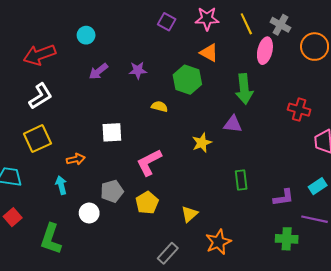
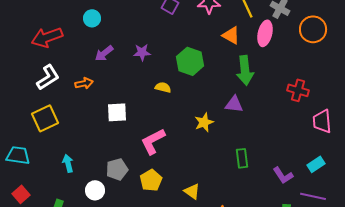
orange triangle: (209, 53) -> (231, 35), moved
orange arrow: (76, 159) -> (84, 83), moved
purple L-shape: (284, 197) -> (283, 175), turned 65
yellow triangle: (189, 214) -> (192, 191), turned -42

